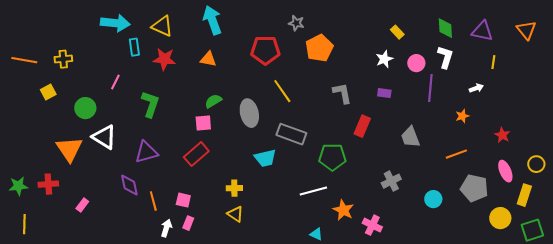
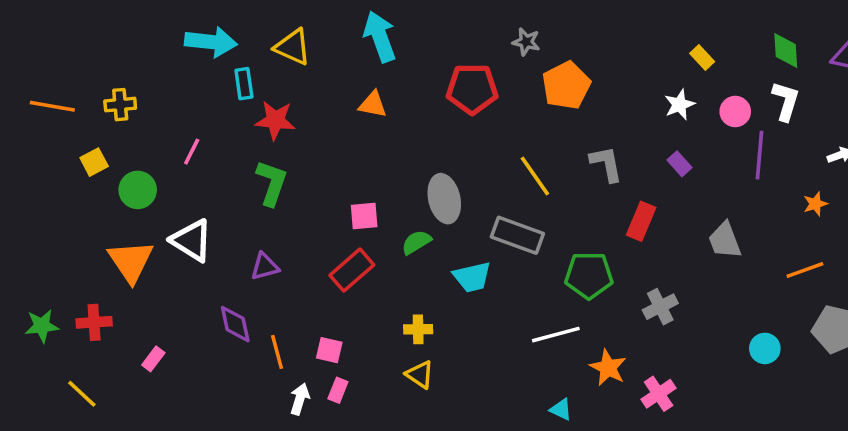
red star: (164, 59) -> (275, 120), moved
pink line: (115, 82) -> (192, 152), moved
yellow line: (282, 91) -> (535, 176), moved
purple rectangle: (384, 93) -> (679, 164), turned 40
green semicircle: (213, 101) -> (416, 242), moved
green circle: (85, 108) -> (138, 190), moved
purple triangle: (146, 152) -> (265, 267), size x0.7
gray cross: (391, 181) -> (660, 307), moved
yellow line: (24, 224) -> (82, 394), moved, turned -48
pink cross: (372, 225) -> (659, 394), turned 30

